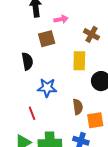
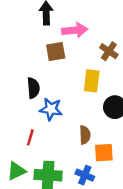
pink arrow: (61, 19) -> (75, 30), size x1.5
black semicircle: (27, 61) -> (33, 88), moved
red line: (32, 113) -> (30, 137), turned 32

